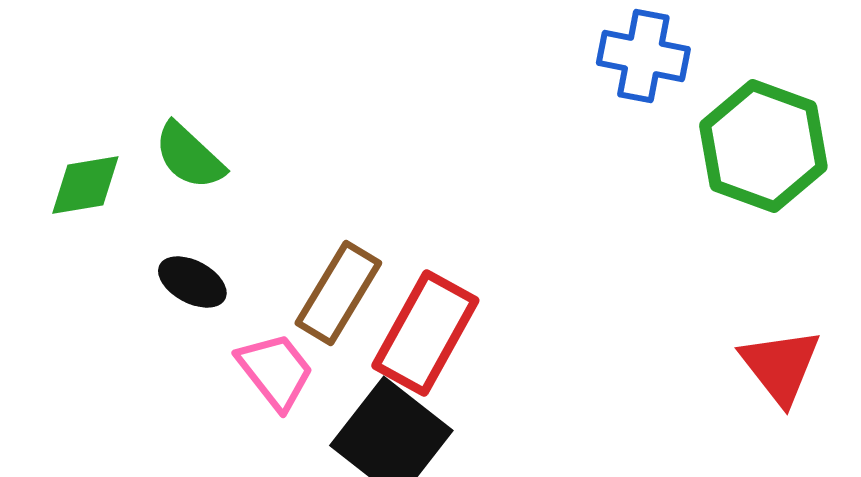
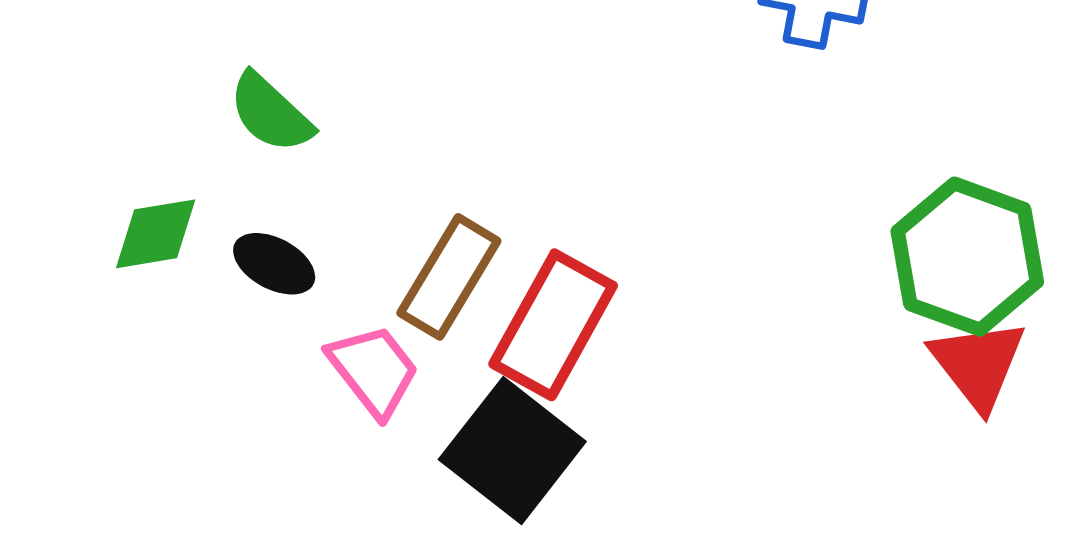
green hexagon: (763, 146) -> (967, 257), moved
green diamond: (85, 185) -> (156, 234), moved

